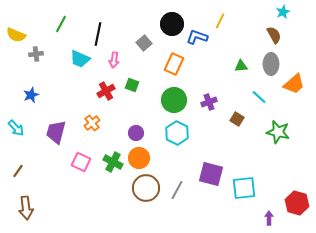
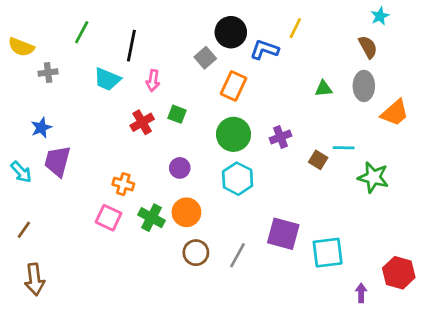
gray square: (144, 43) -> (205, 58), moved
cyan line: (259, 97) -> (344, 148), moved, turned -42
orange cross: (92, 123) -> (123, 184), moved, turned -35
purple trapezoid: (56, 132) -> (57, 161), moved
purple circle: (136, 133) -> (180, 168), moved
brown circle: (146, 188) -> (196, 253), size x0.7

